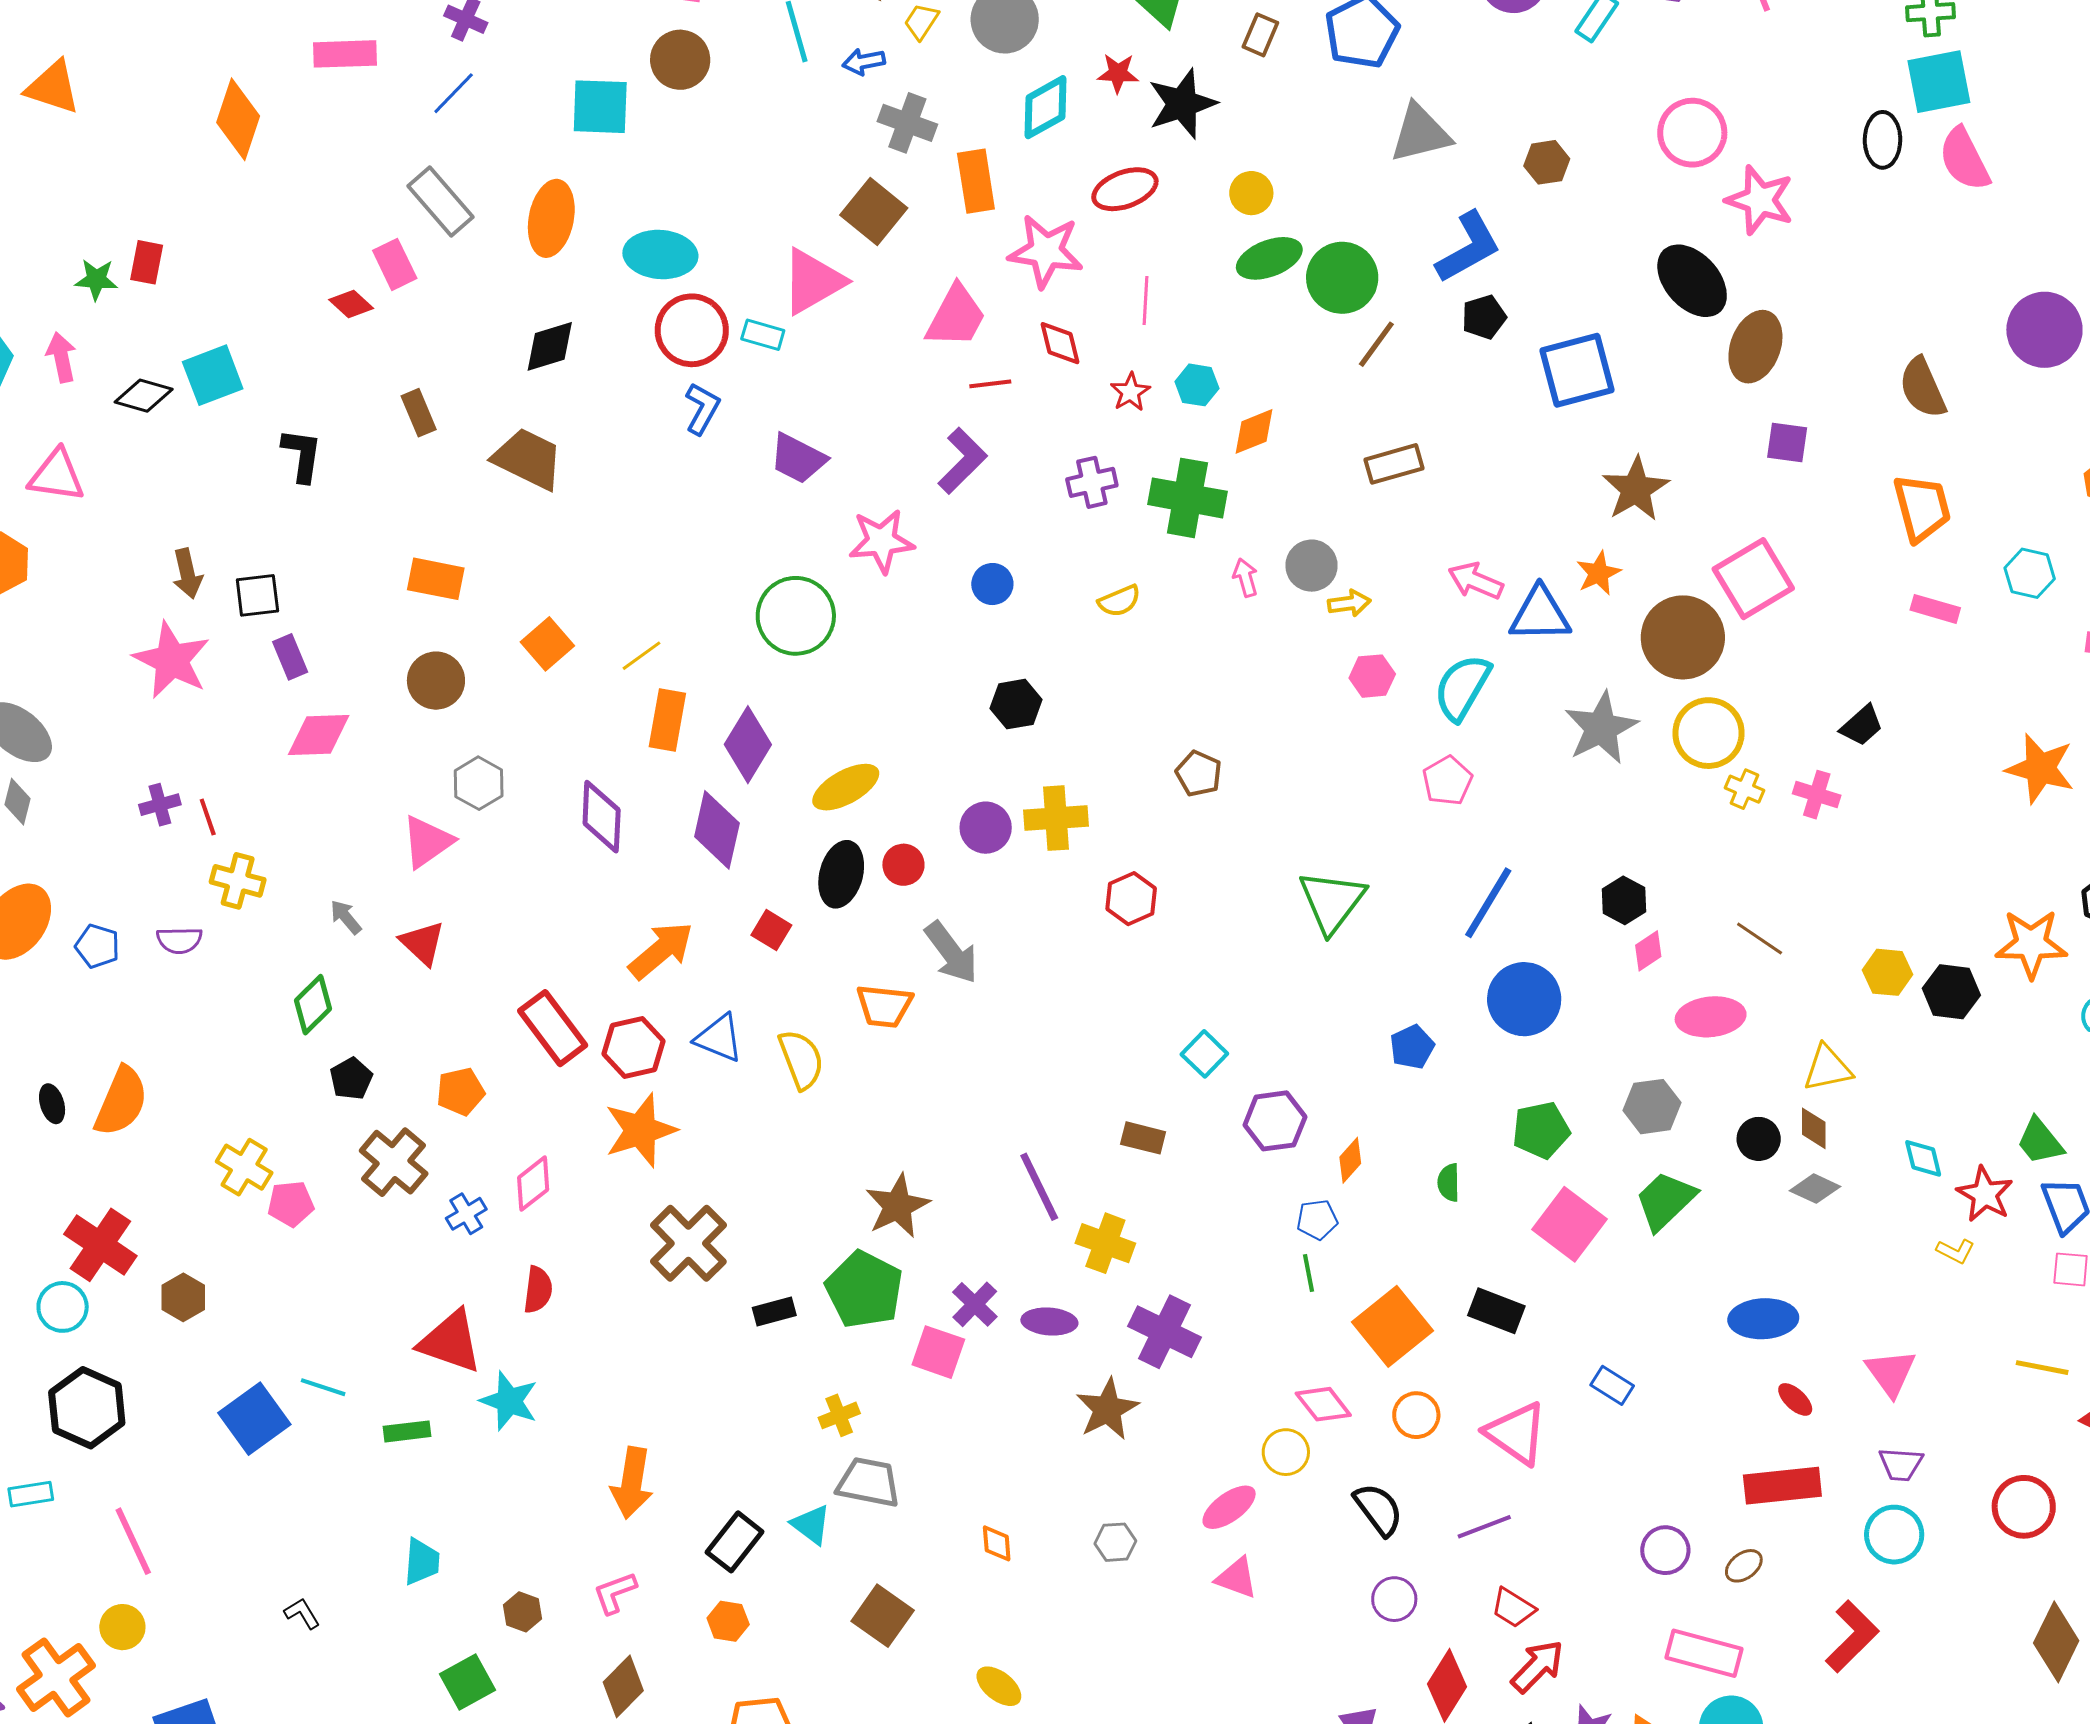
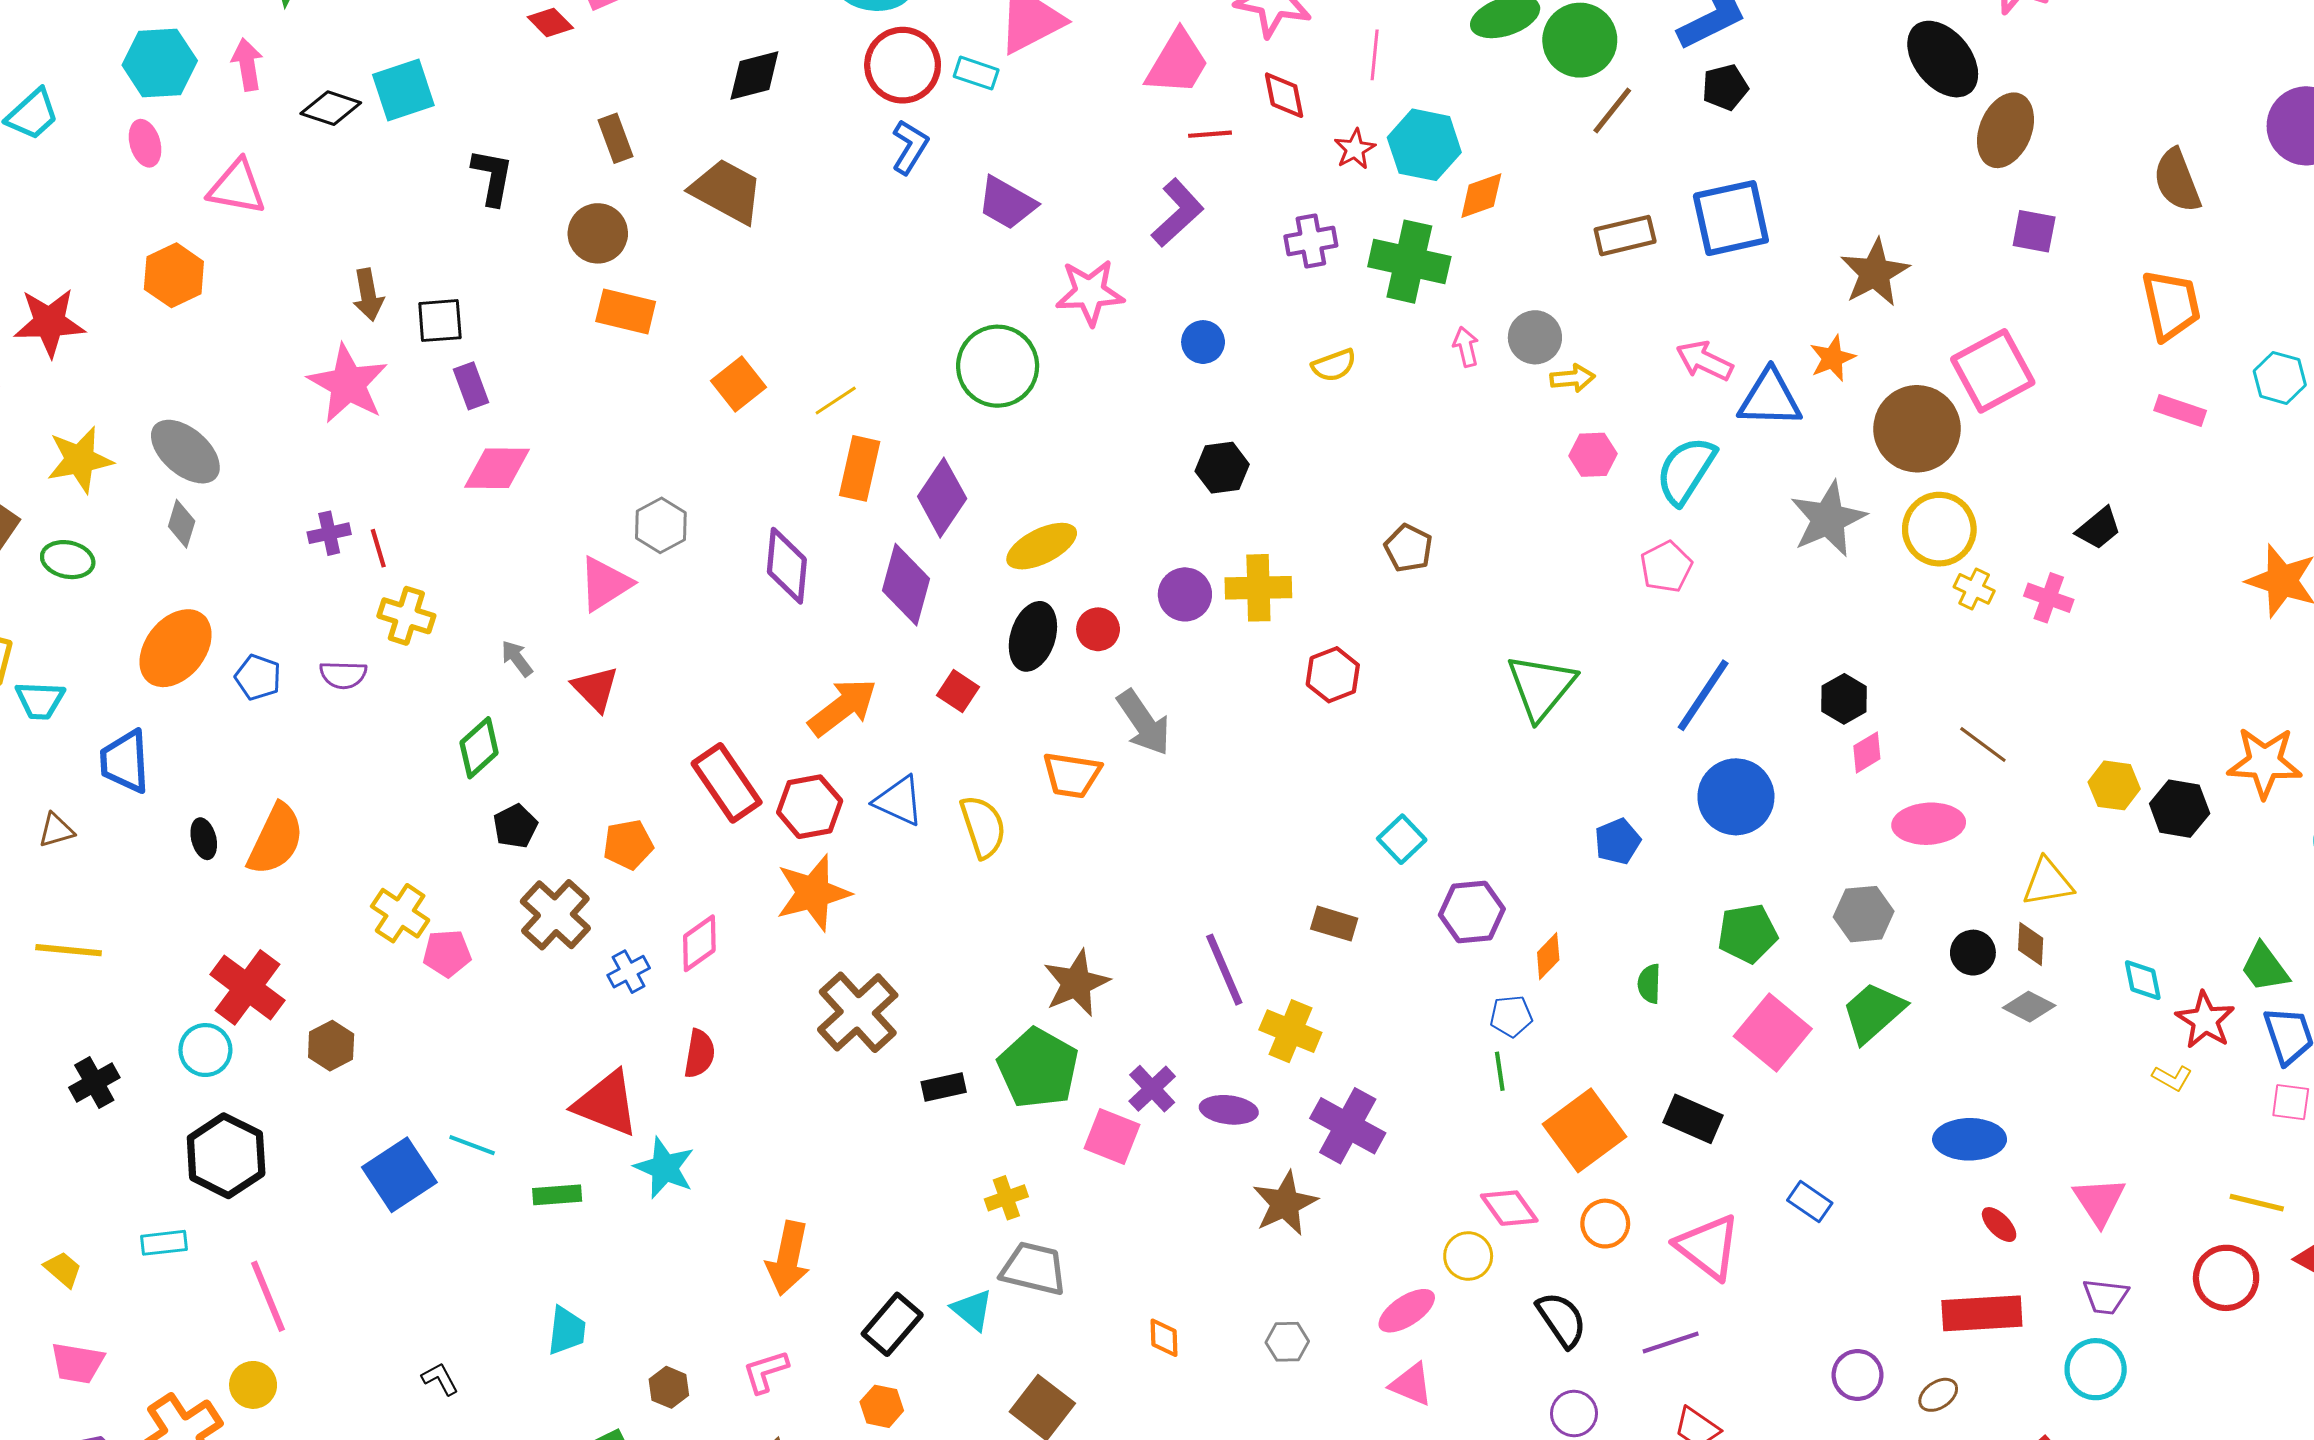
blue square: (1577, 370) -> (1731, 218), moved
cyan hexagon: (1197, 385) -> (1424, 145), size x1.6
brown circle: (436, 681) -> (598, 233), moved
red circle: (2024, 1507) -> (2226, 1278), moved

